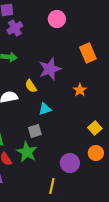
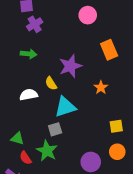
pink circle: (57, 19) -> (88, 15), moved
cyan triangle: (45, 109) -> (65, 107), size x1.6
yellow square: (95, 128) -> (116, 126), turned 32

